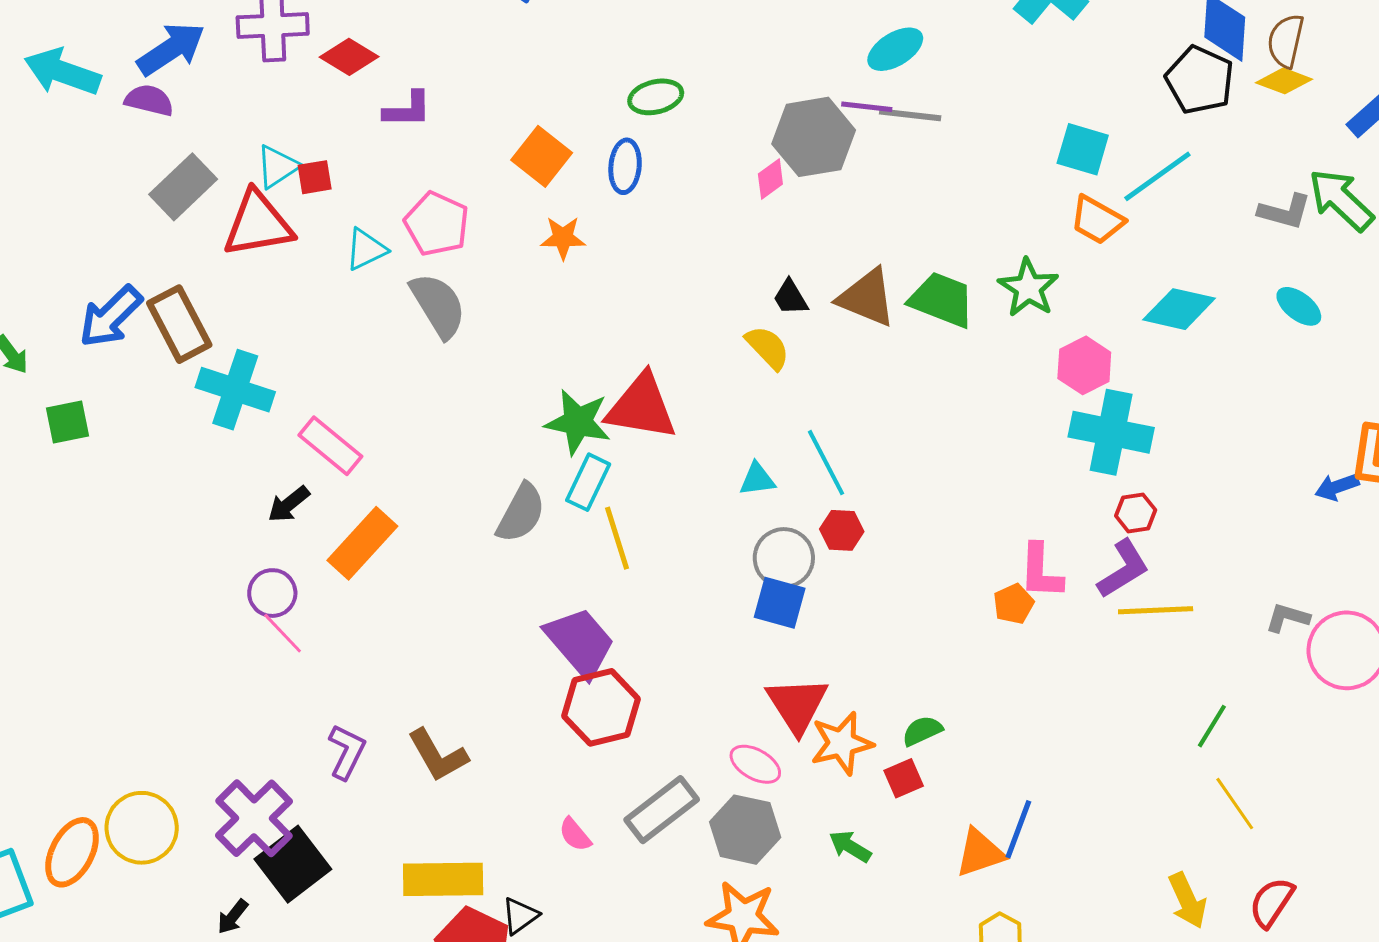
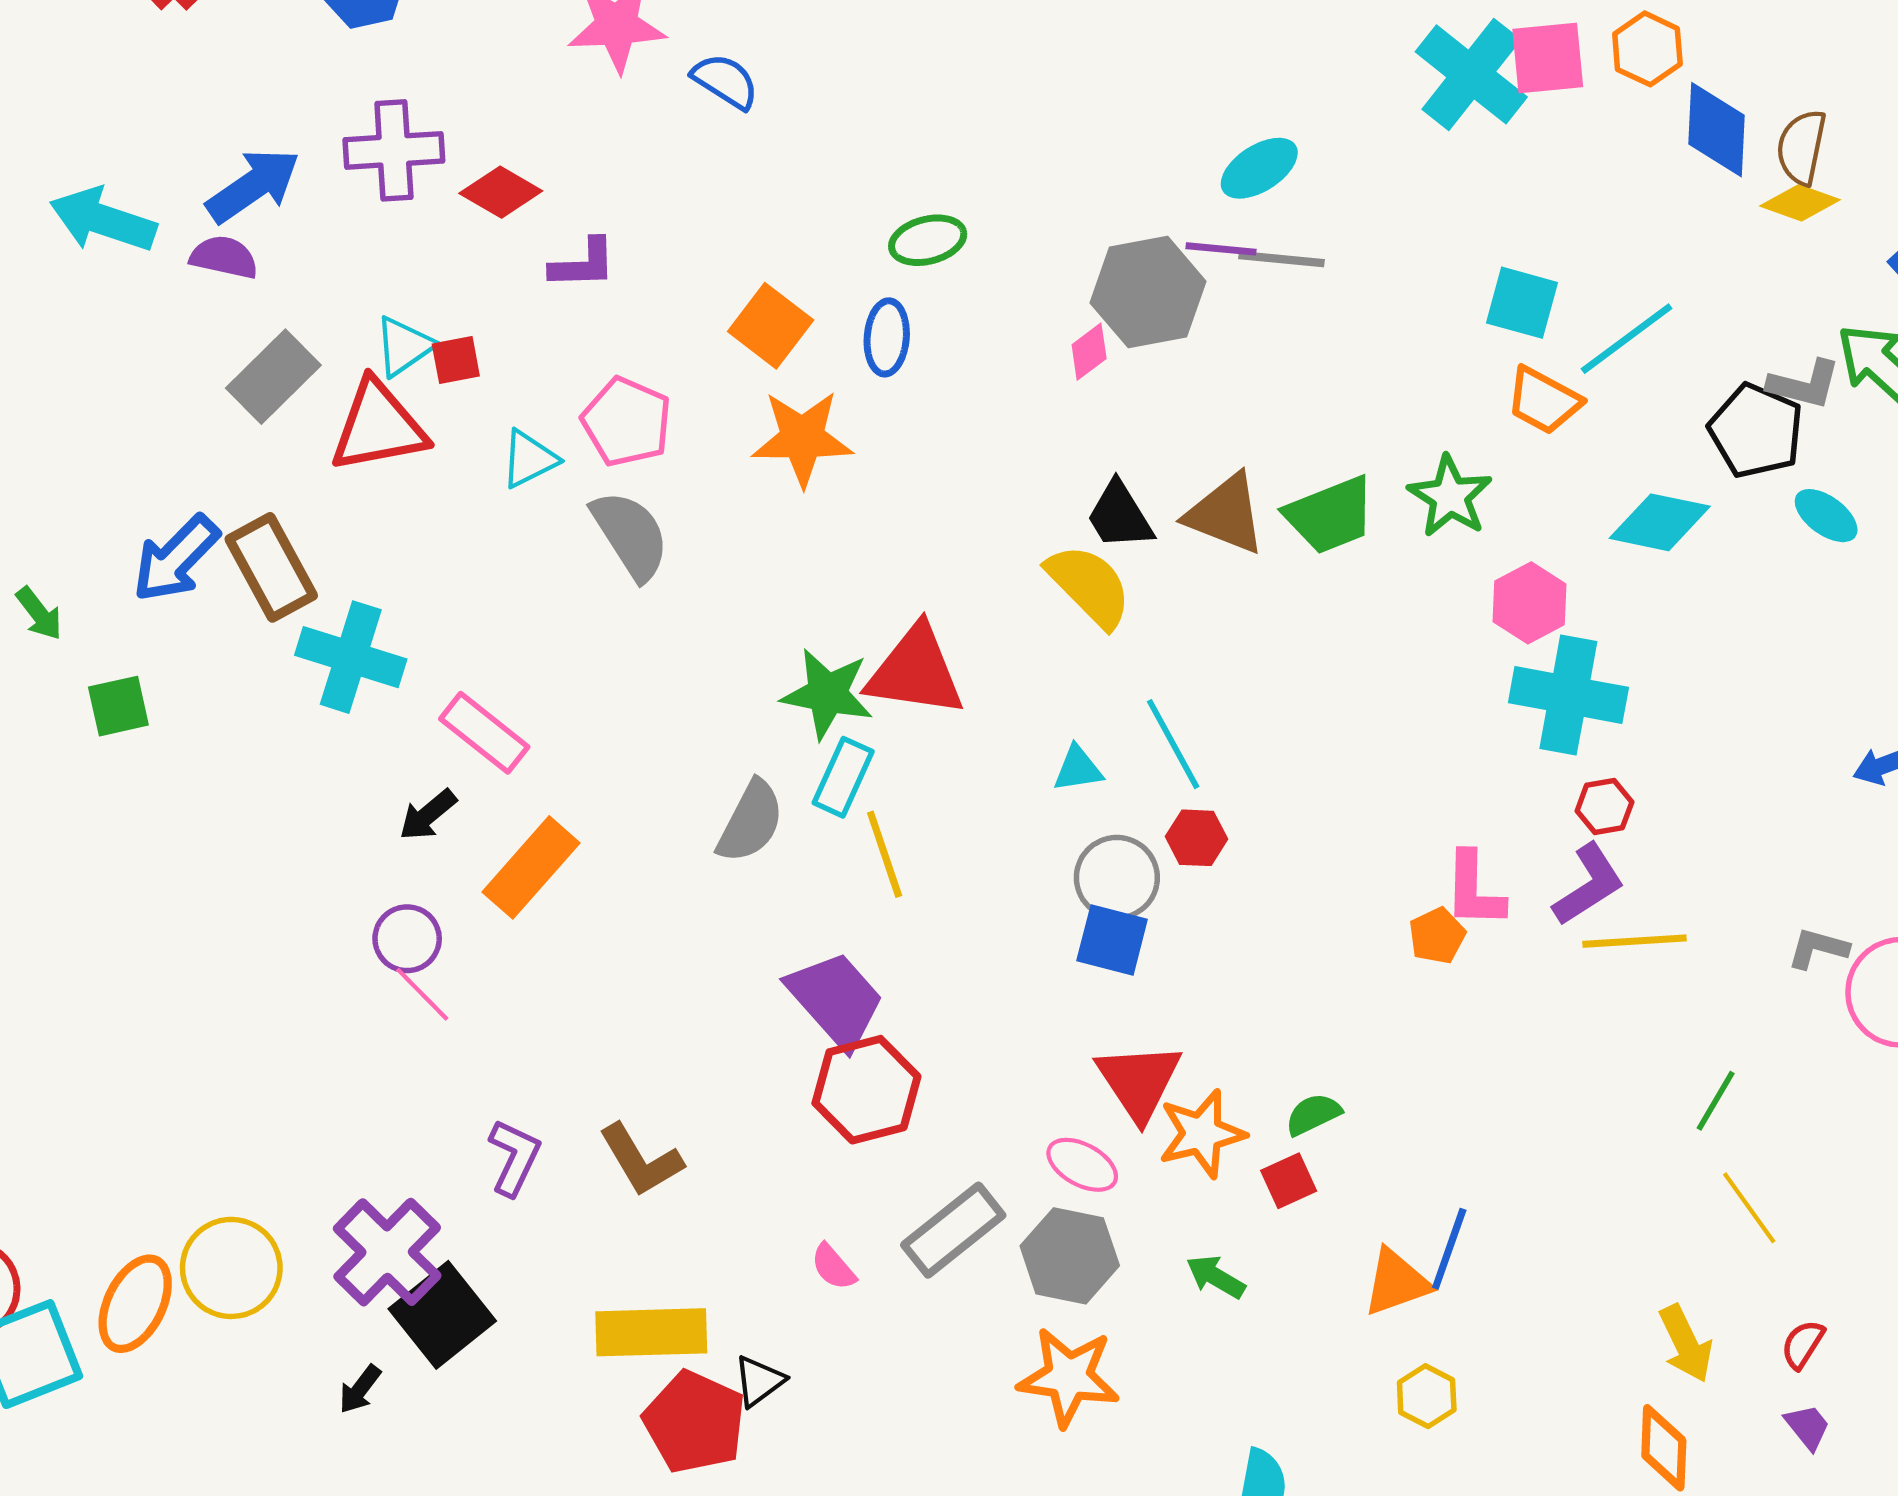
black pentagon: (1200, 80) -> (1756, 431), moved
orange star: (563, 238) -> (802, 438), size x1.6
black trapezoid: (790, 297) -> (1120, 516), size x1.4
green trapezoid: (942, 300) -> (1330, 515), turned 138
yellow semicircle: (768, 348) -> (1089, 586), size x1.4
red semicircle: (1272, 902) -> (1803, 1344), size x0.7

